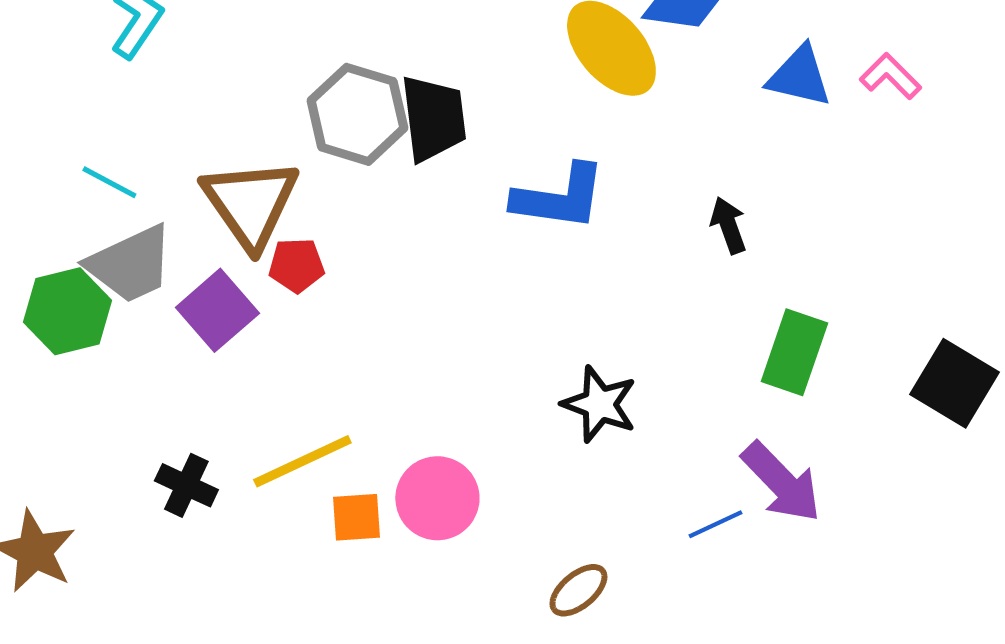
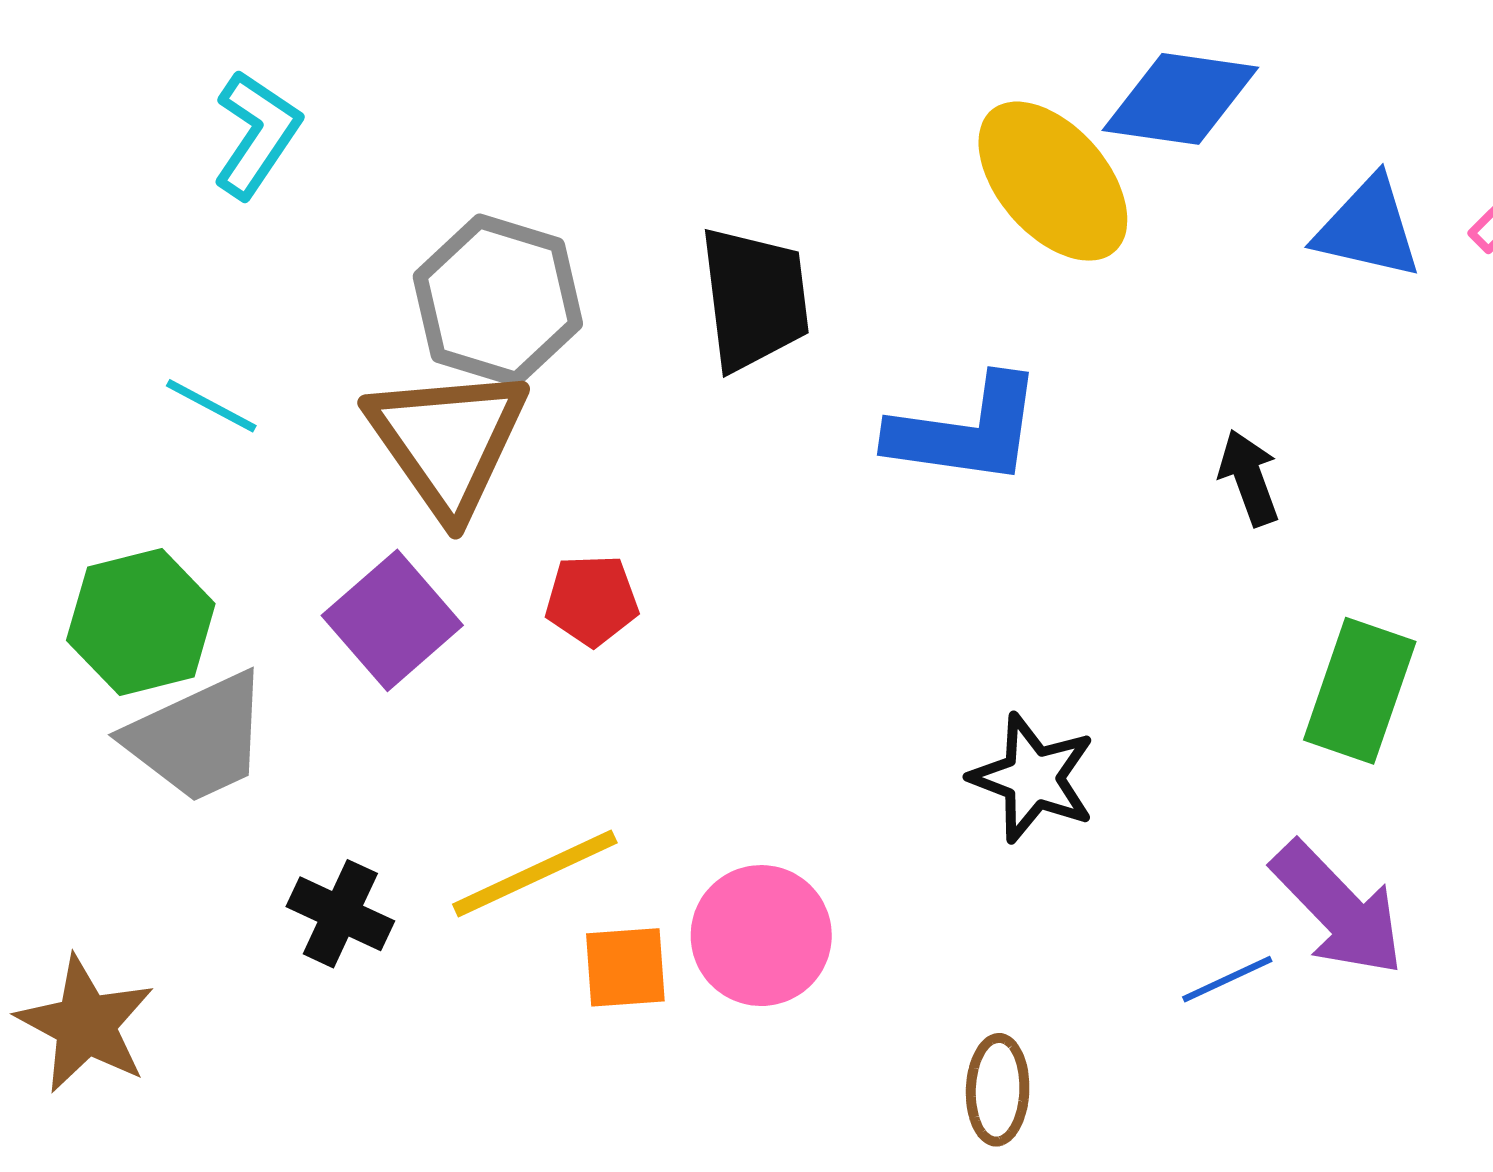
gray hexagon: (357, 114) -> (498, 300), moved
gray trapezoid: (130, 264) -> (198, 738), moved
red pentagon: (296, 265) -> (592, 600), moved
brown ellipse: (578, 590) -> (998, 1090), turned -48

